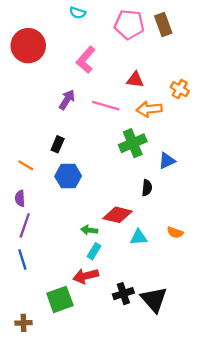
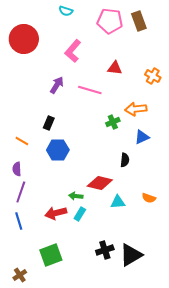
orange arrow: (149, 109) -> (136, 109), moved
green cross: (133, 143) -> (113, 122), size x0.6
red arrow: (86, 276) -> (56, 213), moved
black triangle: (154, 299) -> (131, 255), turned 40
brown cross: (23, 323) -> (20, 275), turned -32

